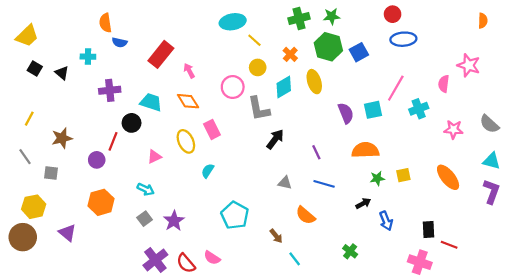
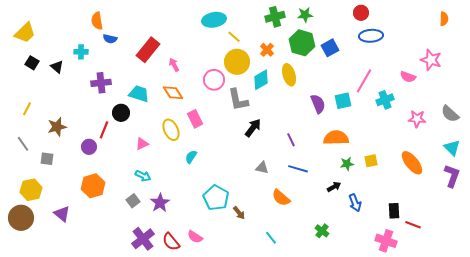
yellow circle: (258, 67) -> (237, 62), size x1.6
pink semicircle: (444, 84) -> (408, 77), turned -77
cyan triangle: (492, 161) -> (452, 148), turned 30
cyan arrow: (146, 189) -> (143, 176), moved
brown arrow: (276, 236) -> (239, 213), moved

